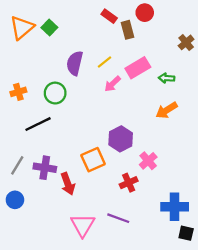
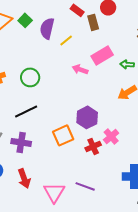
yellow line: (105, 62) -> (66, 40), moved
purple semicircle: (75, 63) -> (47, 28), moved
pink arrow: (113, 84) -> (80, 69), turned 63
black line: (38, 124) -> (26, 111), moved
red cross: (129, 183) -> (93, 146), moved
red arrow: (68, 184) -> (24, 178), moved

